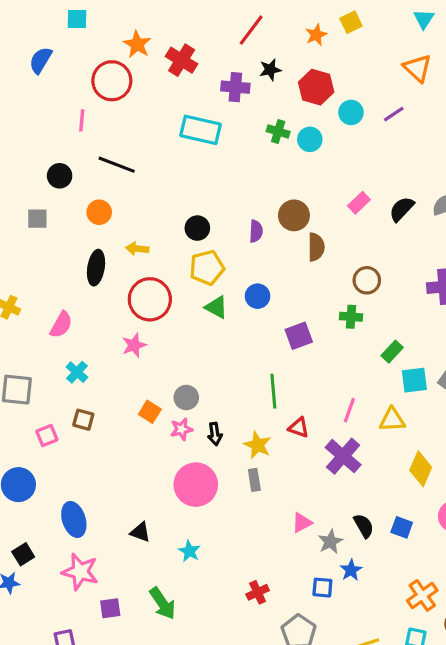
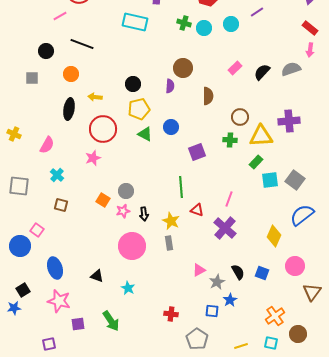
cyan circle: (351, 112) -> (231, 24), moved
pink line: (82, 120) -> (60, 16), turned 56
brown circle: (294, 215) -> (183, 68), moved
yellow triangle: (392, 420) -> (261, 136), moved, size x1.4
pink square: (47, 436) -> (37, 230), moved, turned -32
red cross: (258, 592) -> (171, 314), turned 32

